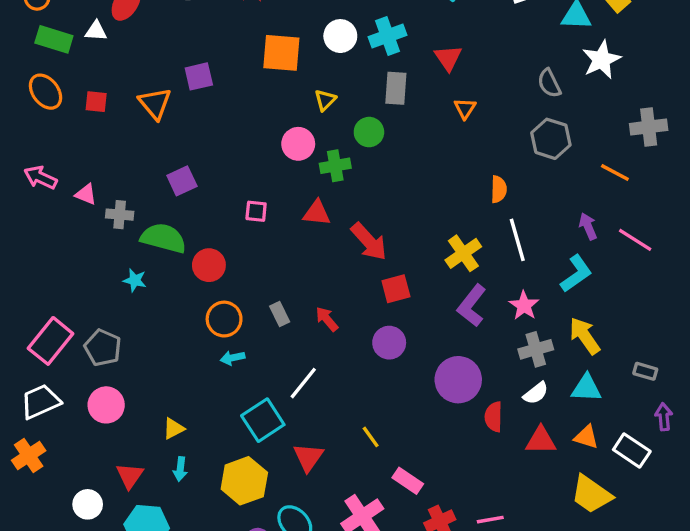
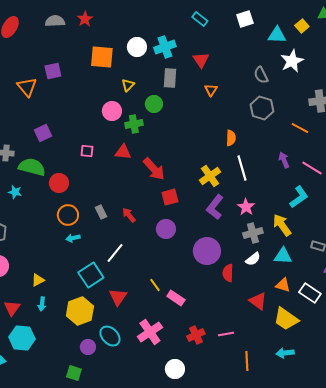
cyan L-shape: (576, 274) -> (299, 197), moved
red triangle: (541, 440) -> (258, 301), moved, turned 36
pink rectangle: (408, 481) -> (176, 298), moved

